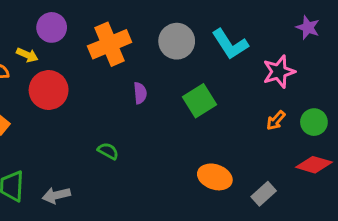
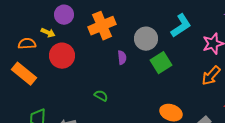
gray circle: (177, 41) -> (146, 39), moved
cyan L-shape: (230, 44) -> (181, 26), turned -90
orange arrow: (276, 121) -> (211, 76), size x1.5

